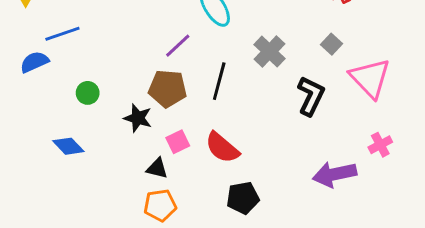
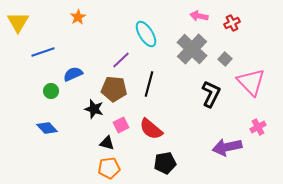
gray cross: (269, 52) -> (192, 49), moved, size x1.4
blue semicircle: (34, 62) -> (73, 74), moved
green circle: (88, 93) -> (51, 91), moved

